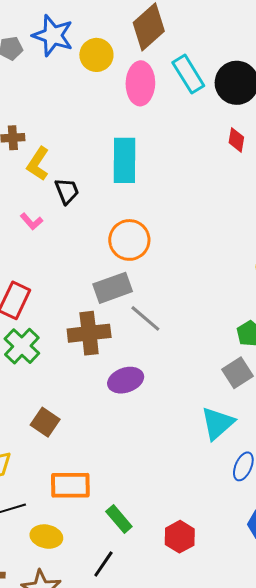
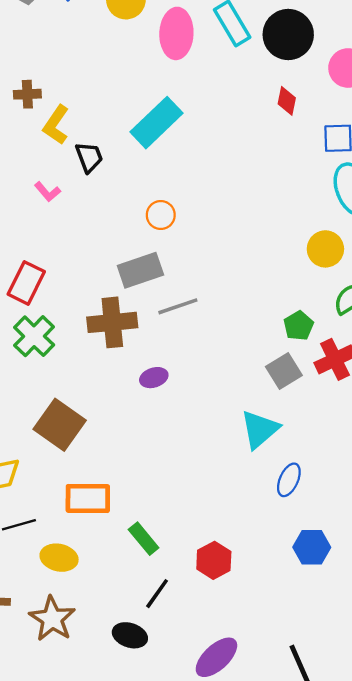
cyan rectangle: (124, 160) -> (156, 123), turned 45
orange circle: (129, 240) -> (161, 215), size x0.6
gray line: (145, 318) -> (178, 306), turned -60
purple ellipse: (126, 380) -> (154, 378), size x0.7
brown square: (45, 422) -> (60, 425), size x1.5
black line: (103, 564) -> (157, 594), moved

